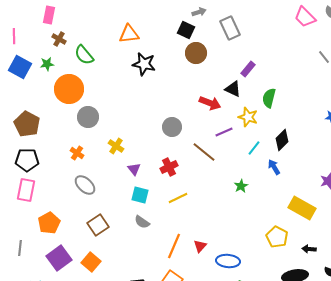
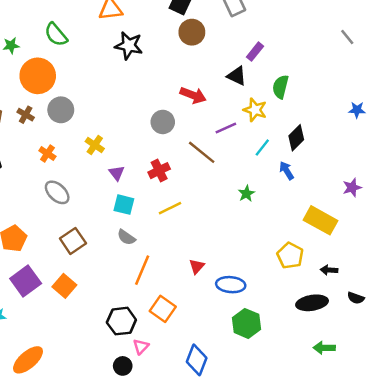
brown cross: (59, 39) -> (26, 115), moved
red arrow: (210, 103) -> (193, 95), moved
orange line: (174, 246) -> (142, 270), moved

